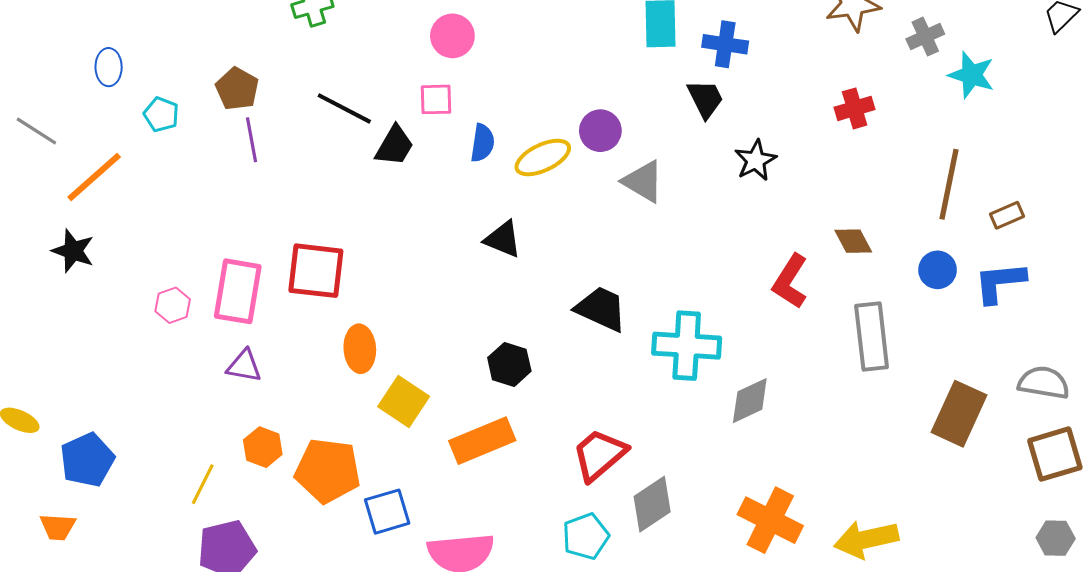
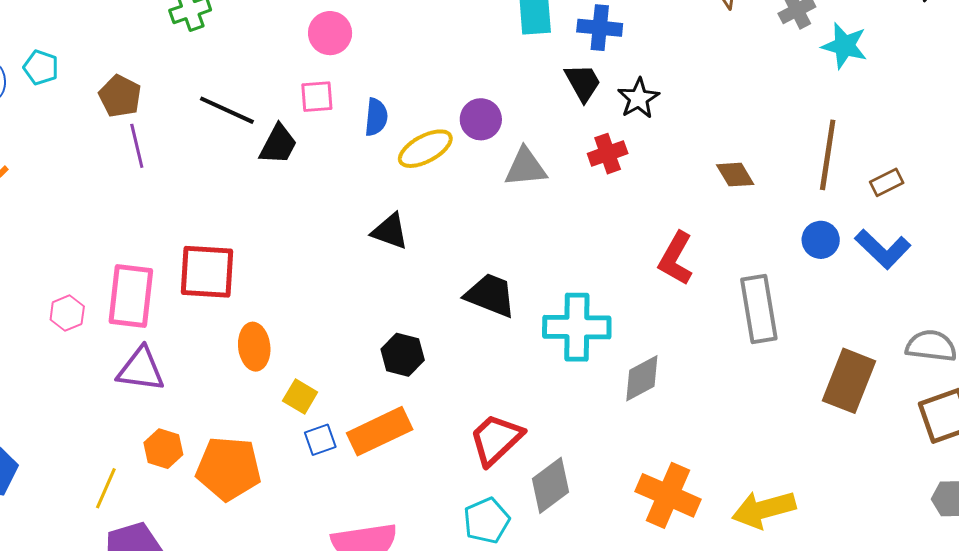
red cross: (855, 108) -> (608, 154), moved
cyan pentagon: (161, 114) -> (41, 67), moved
blue semicircle: (482, 143) -> (376, 117), moved
black star: (756, 160) -> (639, 98), moved
gray triangle: (643, 181) -> (526, 167), turned -33
brown diamond: (853, 241) -> (735, 175), moved
blue L-shape: (1000, 282) -> (883, 249), turned -128
purple triangle: (244, 366) -> (141, 369), size x1.4
yellow square: (404, 401) -> (300, 397), size x0.7
blue square: (387, 512) -> (320, 440), moved, size x0.7

